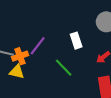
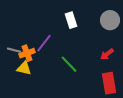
white rectangle: (76, 41) -> (71, 20), moved

